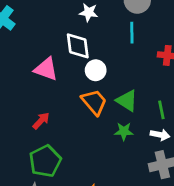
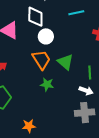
cyan line: (132, 33) -> (76, 13), turned 70
green star: (124, 131) -> (47, 84), moved

